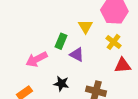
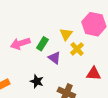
yellow cross: (114, 42) -> (77, 49), moved
pink arrow: (37, 59) -> (20, 44), moved

